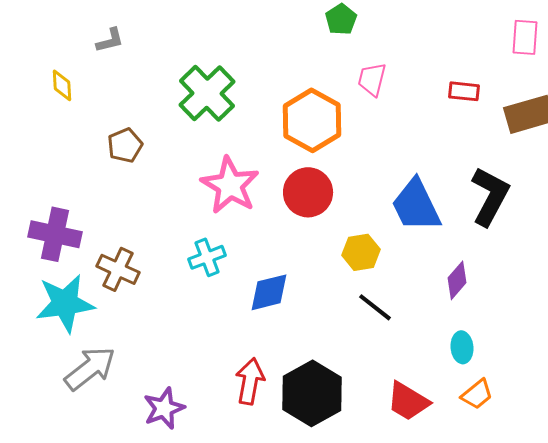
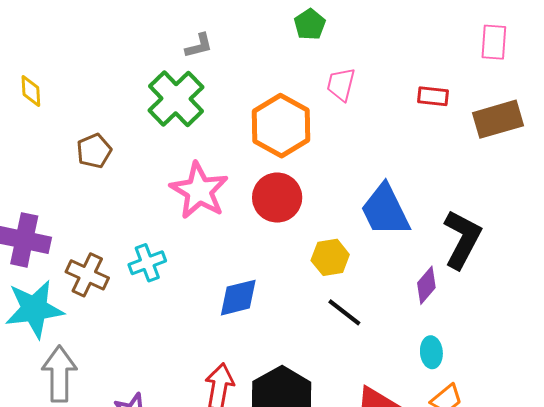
gray L-shape: (110, 40) -> (199, 46), moved
black L-shape: (490, 196) -> (462, 239), moved
cyan cross: (207, 257) -> (147, 263), moved
gray arrow: (90, 368) -> (59, 374), turned -52

